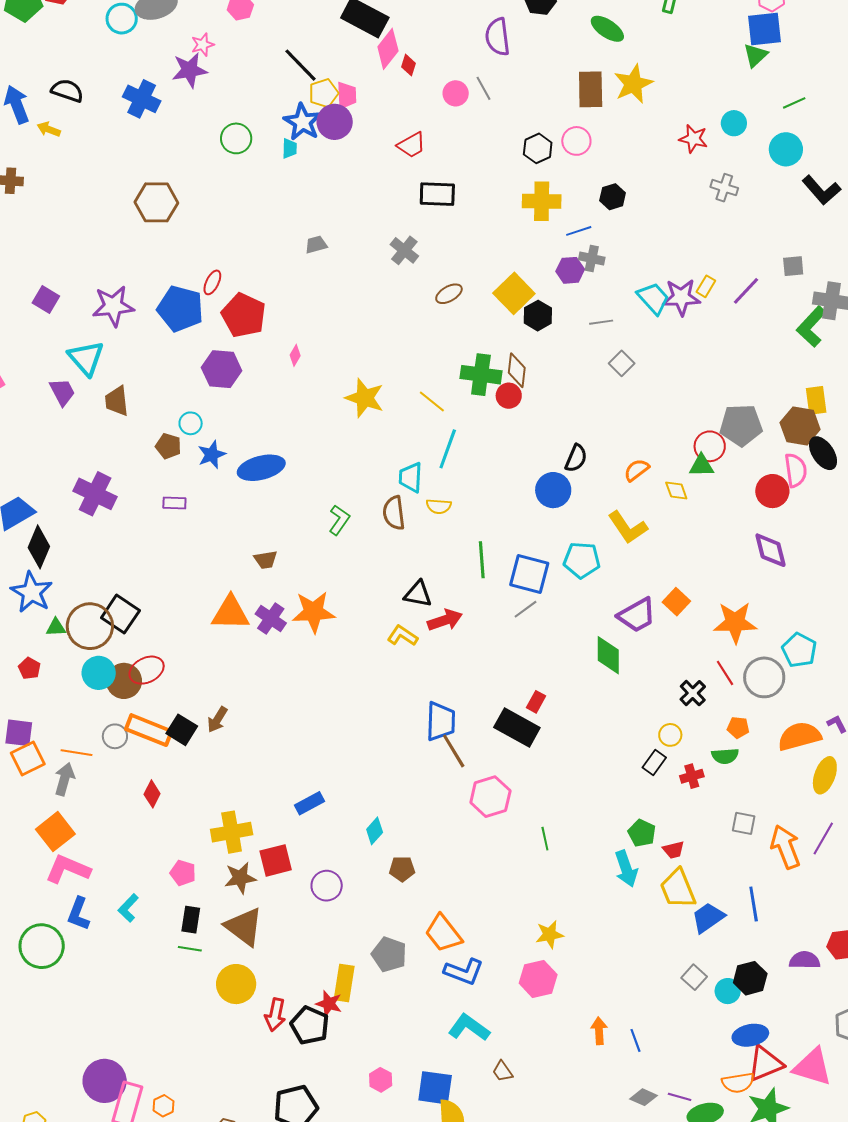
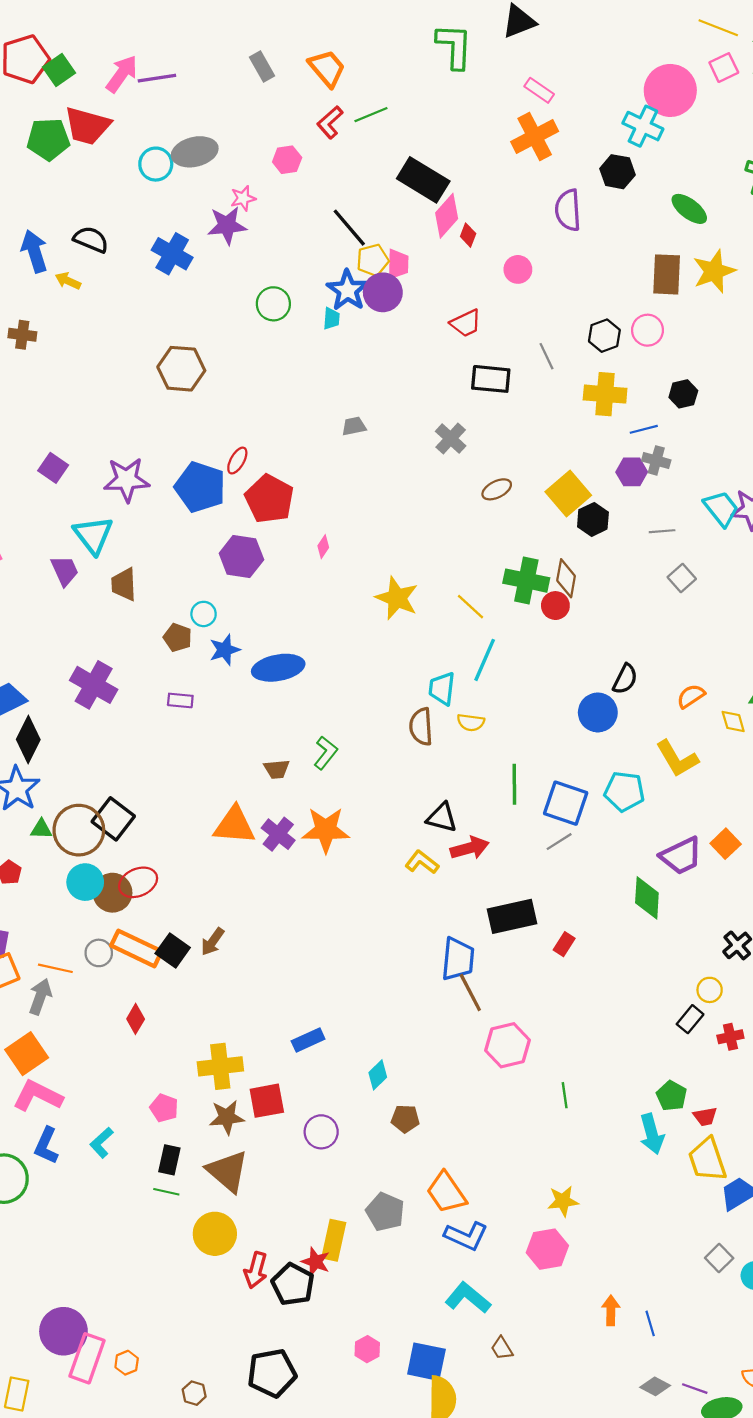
gray line: (483, 88) -> (546, 356), moved
green L-shape: (339, 520) -> (326, 753), moved
black rectangle: (517, 728) -> (512, 916), moved, turned -45

